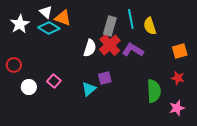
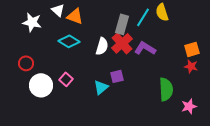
cyan line: (131, 19) -> (143, 17), turned 42
white star: (20, 24) -> (32, 22), turned -30
yellow semicircle: (150, 26) -> (162, 12), moved
cyan diamond: (49, 28) -> (69, 41), moved
red star: (178, 78) -> (191, 66), moved
white circle: (29, 87) -> (41, 85), size x1.5

